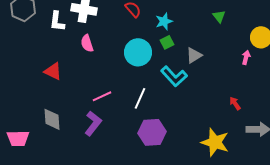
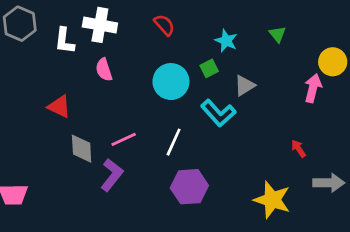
cyan star: (164, 21) -> (226, 41), moved, turned -30
pink arrow: (246, 57) -> (313, 88), size x1.5
gray diamond: (52, 119) -> (82, 149), moved

